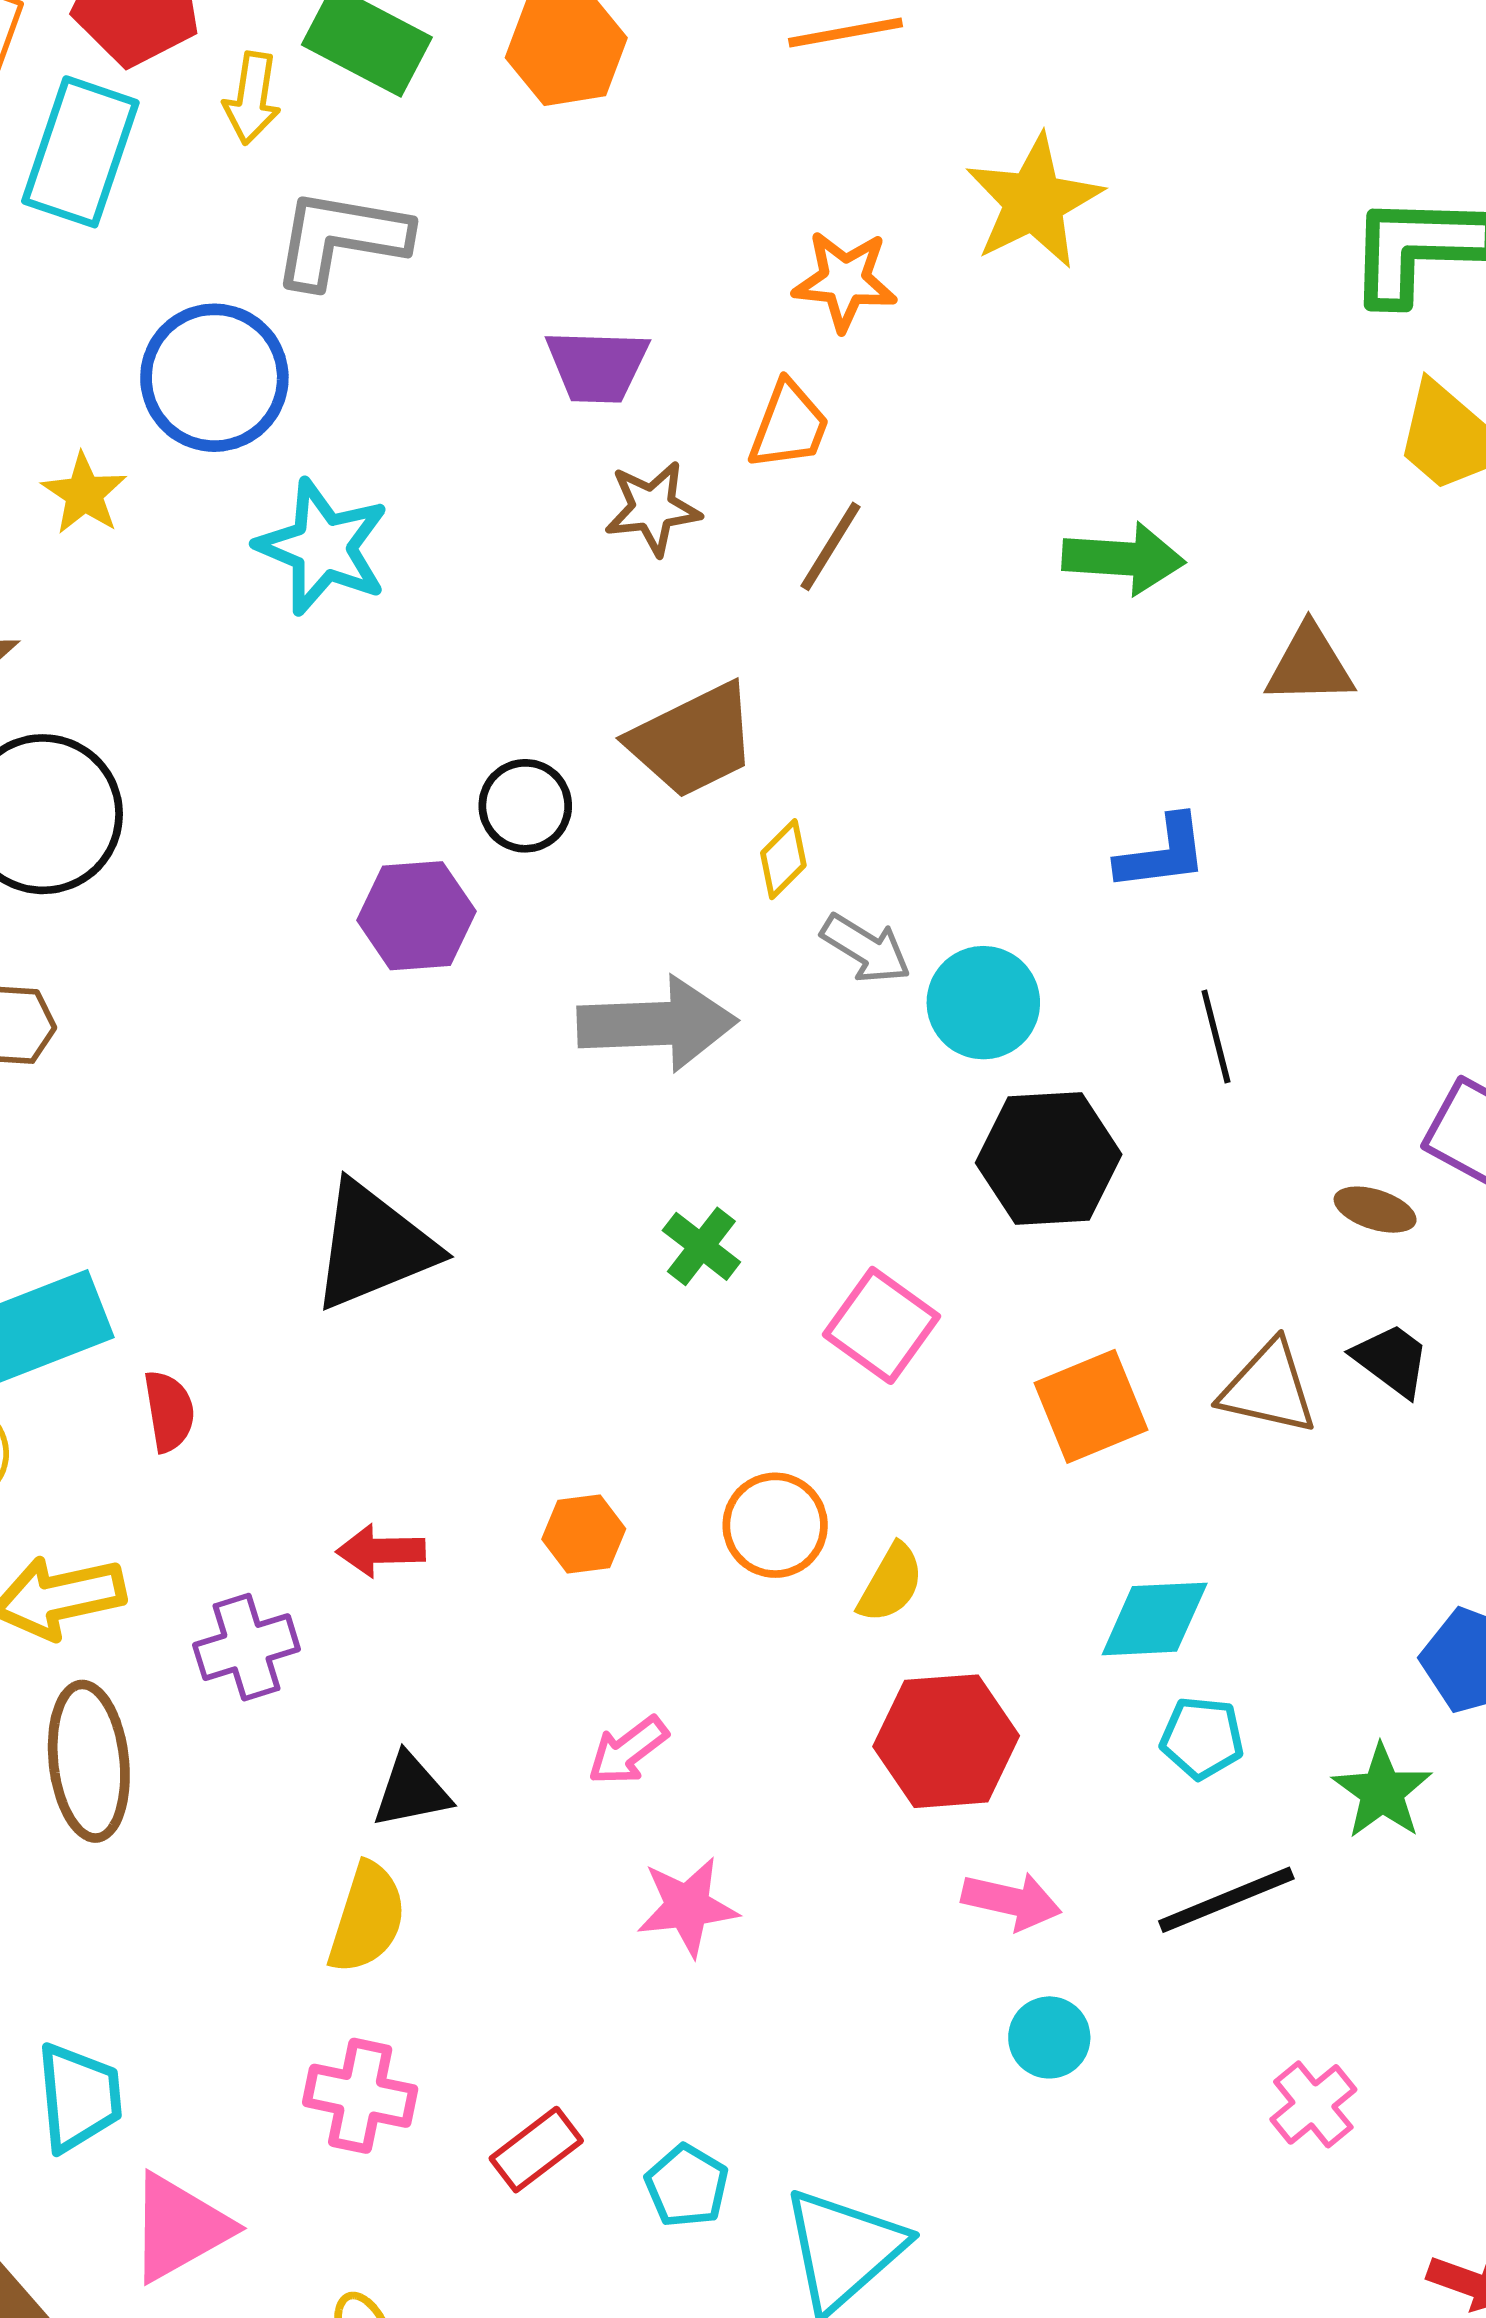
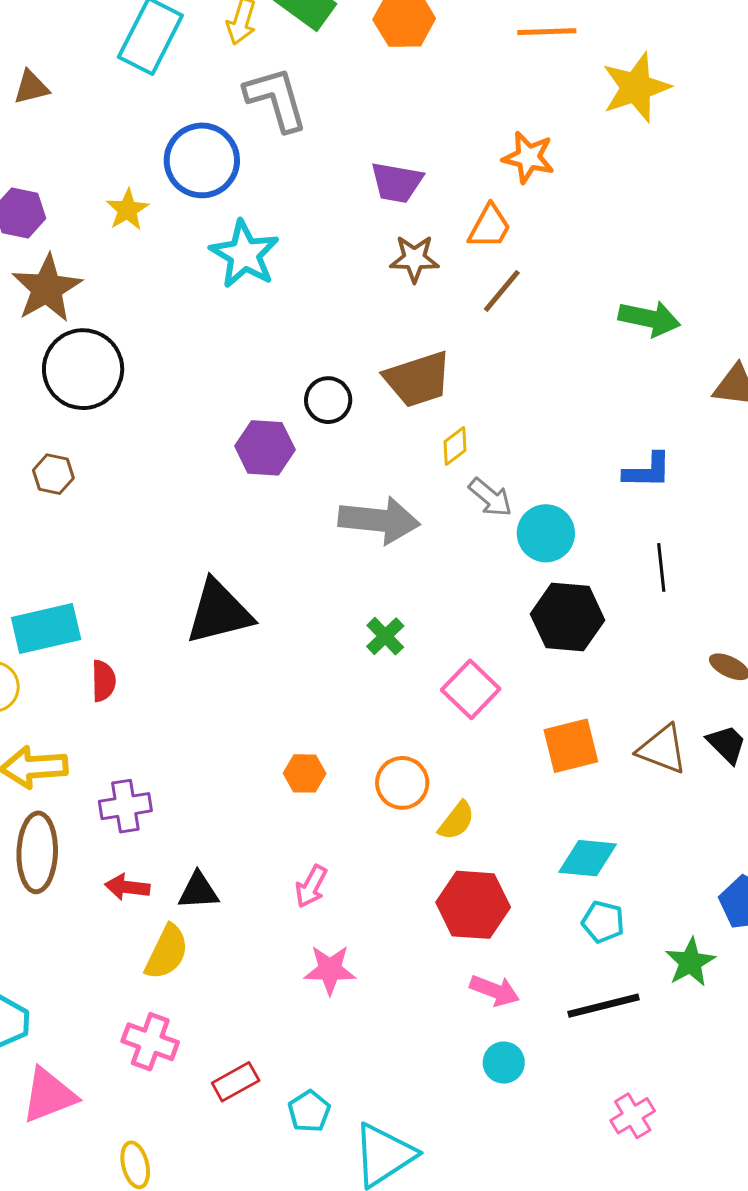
yellow star: (1034, 202) -> (636, 87), moved
gray L-shape: (341, 238) -> (276, 99), turned 56
red arrow: (381, 1551) -> (127, 887), moved
pink arrow: (628, 1751) -> (311, 886), turned -33

